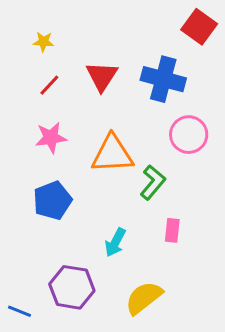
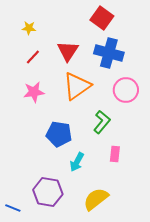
red square: (199, 27) -> (102, 18), moved
orange triangle: (112, 154) -> (77, 86), moved, turned -32
blue pentagon: (52, 200) -> (59, 134), moved, turned 30

